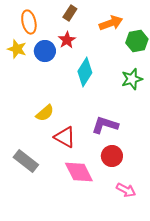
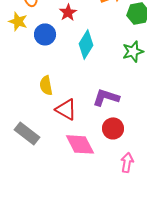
blue circle: (45, 51) -> (45, 34), moved
yellow semicircle: (45, 113) -> (46, 85), turned 120
pink arrow: (126, 190) -> (127, 162), turned -108

